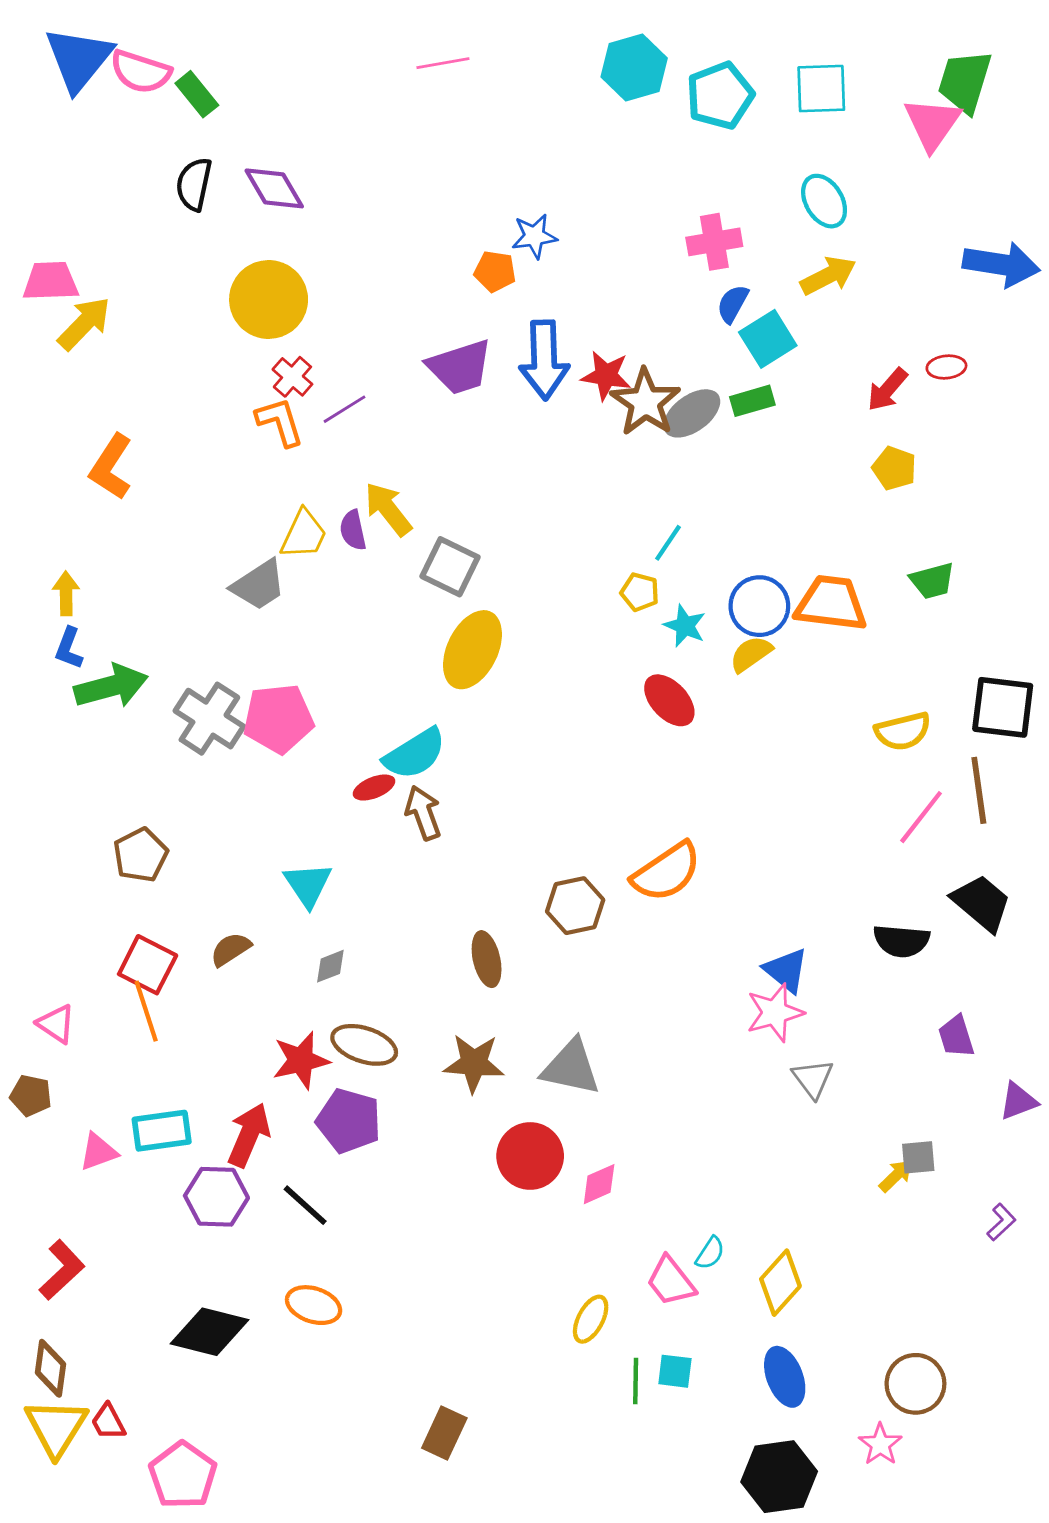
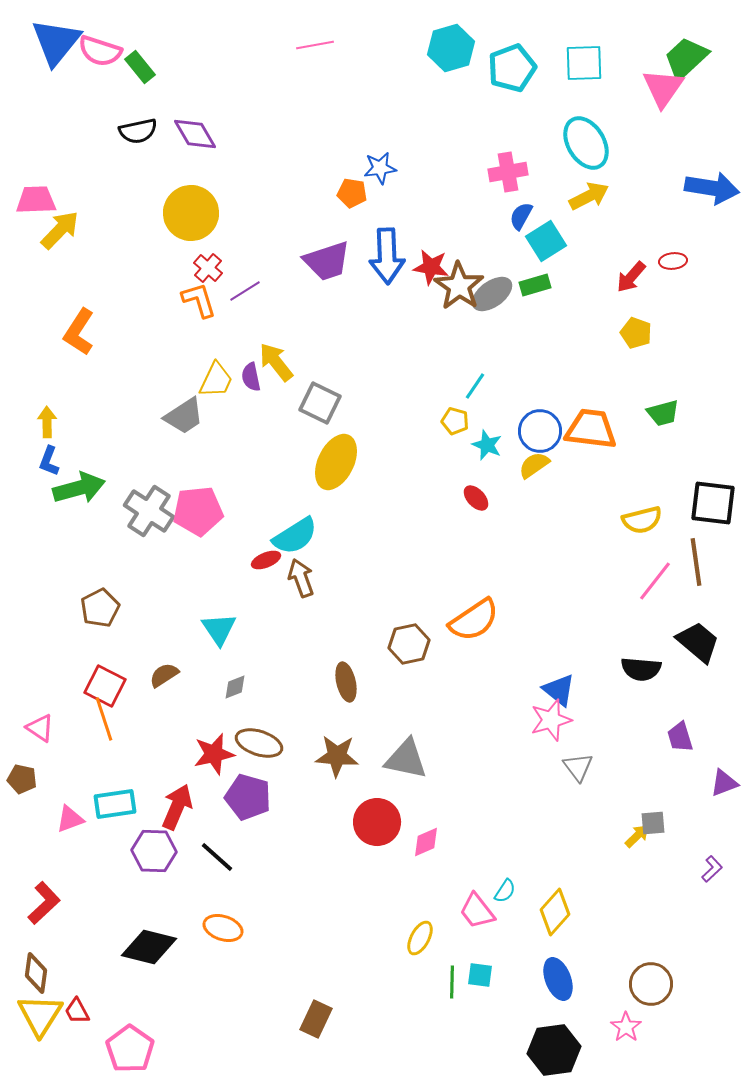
green trapezoid: (965, 82) -> (686, 58), turned 30
black semicircle: (194, 184) -> (138, 131), turned -114
cyan ellipse: (824, 201) -> (586, 143), size x1.4
red ellipse: (669, 700) -> (476, 498), size x0.7

